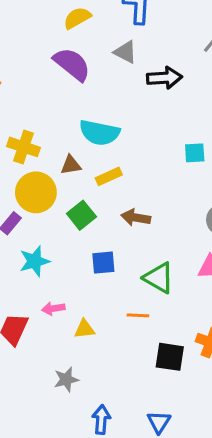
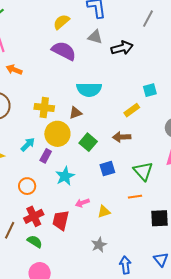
yellow rectangle: (109, 176) -> (132, 110), moved
green triangle: (159, 278) -> (143, 171), turned 30

